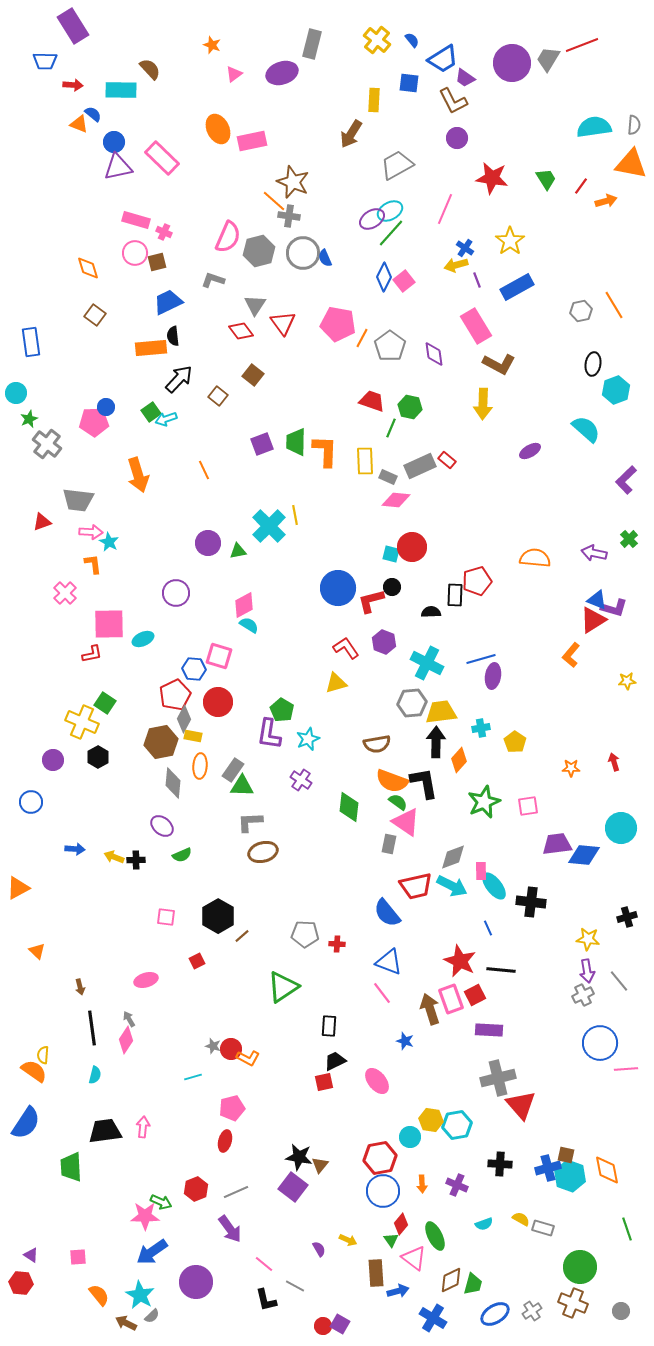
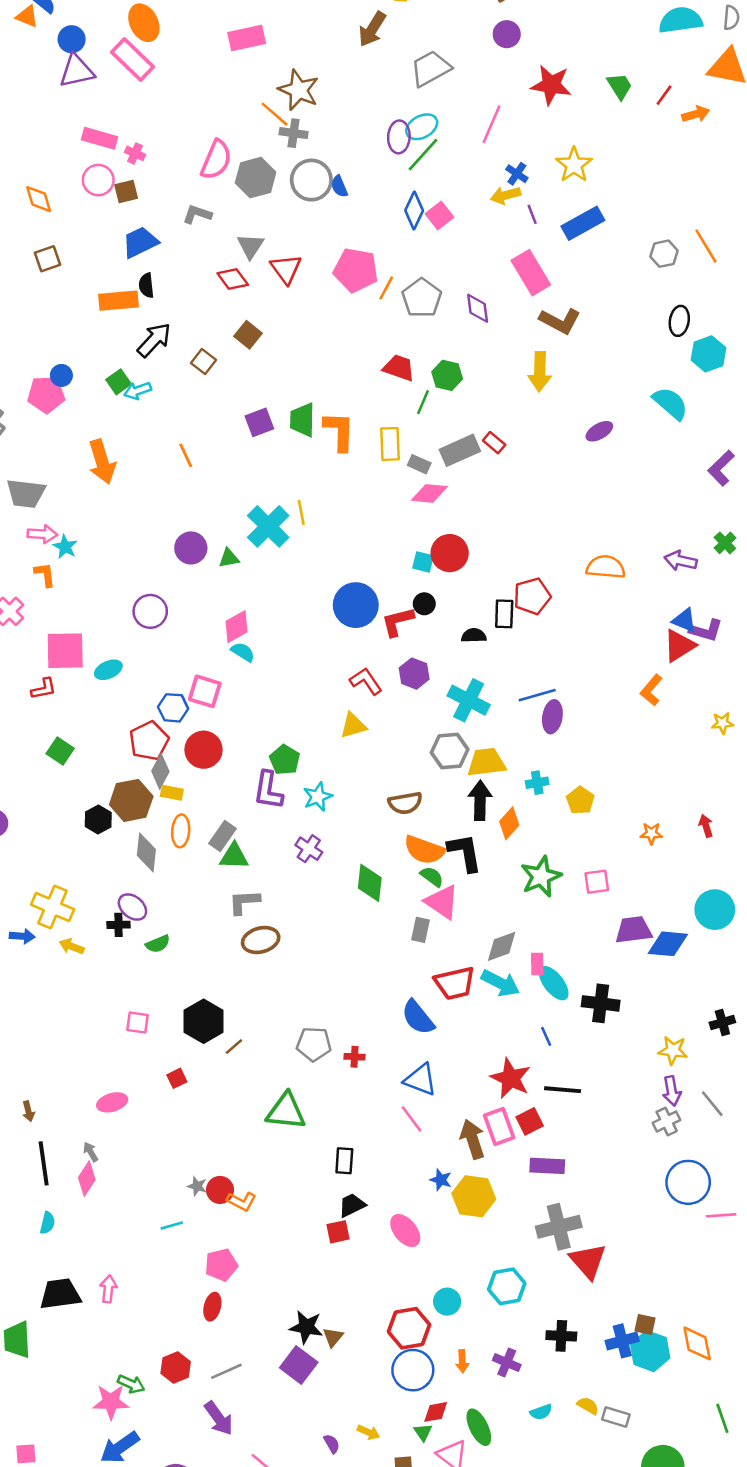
orange ellipse: (218, 129) -> (144, 23), moved
purple ellipse: (372, 219) -> (399, 137), turned -55
brown square: (95, 315) -> (47, 259), turned 35
yellow cross: (82, 722) -> (53, 907), moved
black hexagon: (98, 757) -> (98, 819), moved
black cross: (136, 860) -> (119, 925), moved
green triangle: (283, 987) -> (286, 1111), turned 40
yellow hexagon: (431, 1120) -> (474, 1196), moved, size x1.4
red diamond: (401, 1224) -> (436, 1412), turned 40

